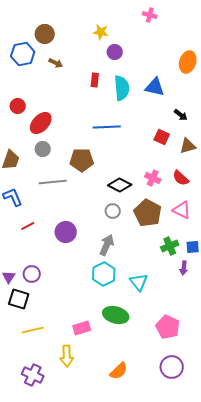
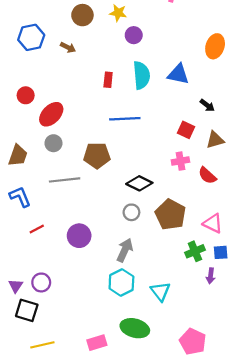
brown circle: (45, 34) -> (82, 15), moved
red rectangle: (95, 80) -> (108, 80), moved
pink cross: (153, 178) -> (180, 161), moved, turned -35
pink triangle: (182, 210) -> (213, 223), moved

